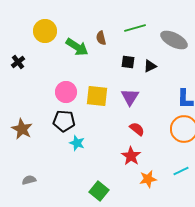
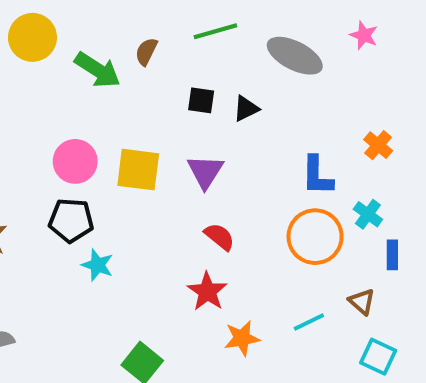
brown semicircle: (101, 38) -> (146, 52), turned 40

